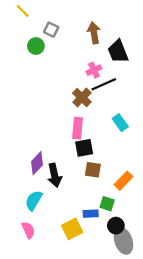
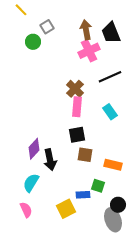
gray square: (51, 30) -> (47, 27), turned 32
black trapezoid: (118, 51) -> (111, 33), moved
pink cross: (94, 70) -> (89, 51), moved, size x1.5
black line: (104, 84) -> (110, 77), moved
pink rectangle: (78, 128) -> (77, 107), moved
orange rectangle: (124, 181) -> (113, 165), turned 60
black circle: (116, 226) -> (118, 205), moved

